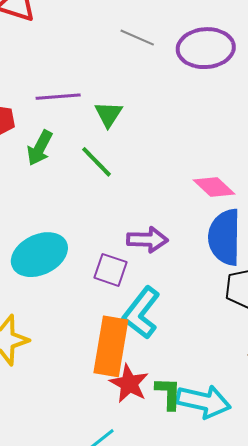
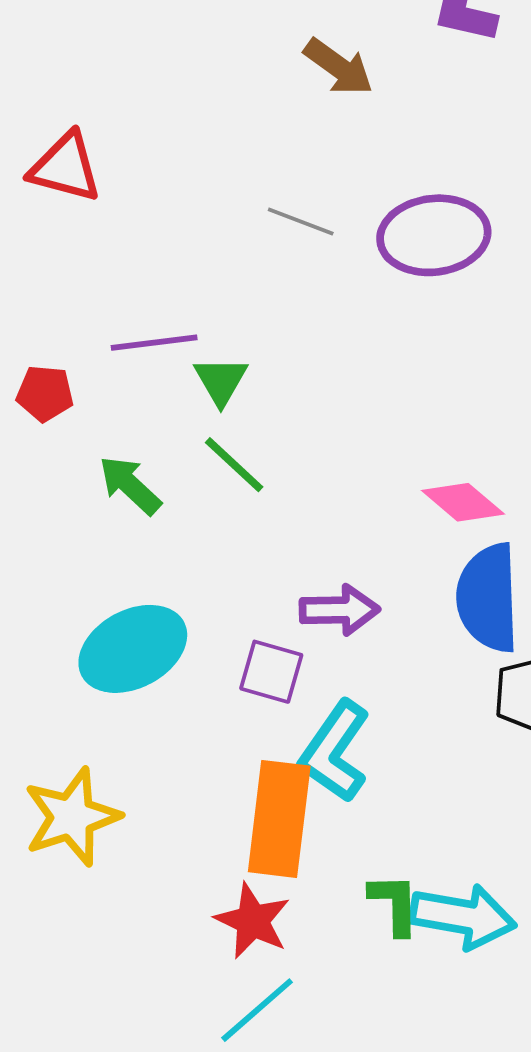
green triangle: (108, 114) -> (221, 381), moved
green arrow: (40, 148) -> (130, 485), moved, turned 108
red star: (129, 384) -> (253, 921), moved

